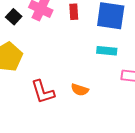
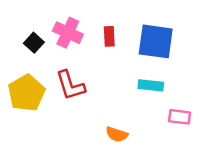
red L-shape: (43, 92) -> (70, 85), moved

